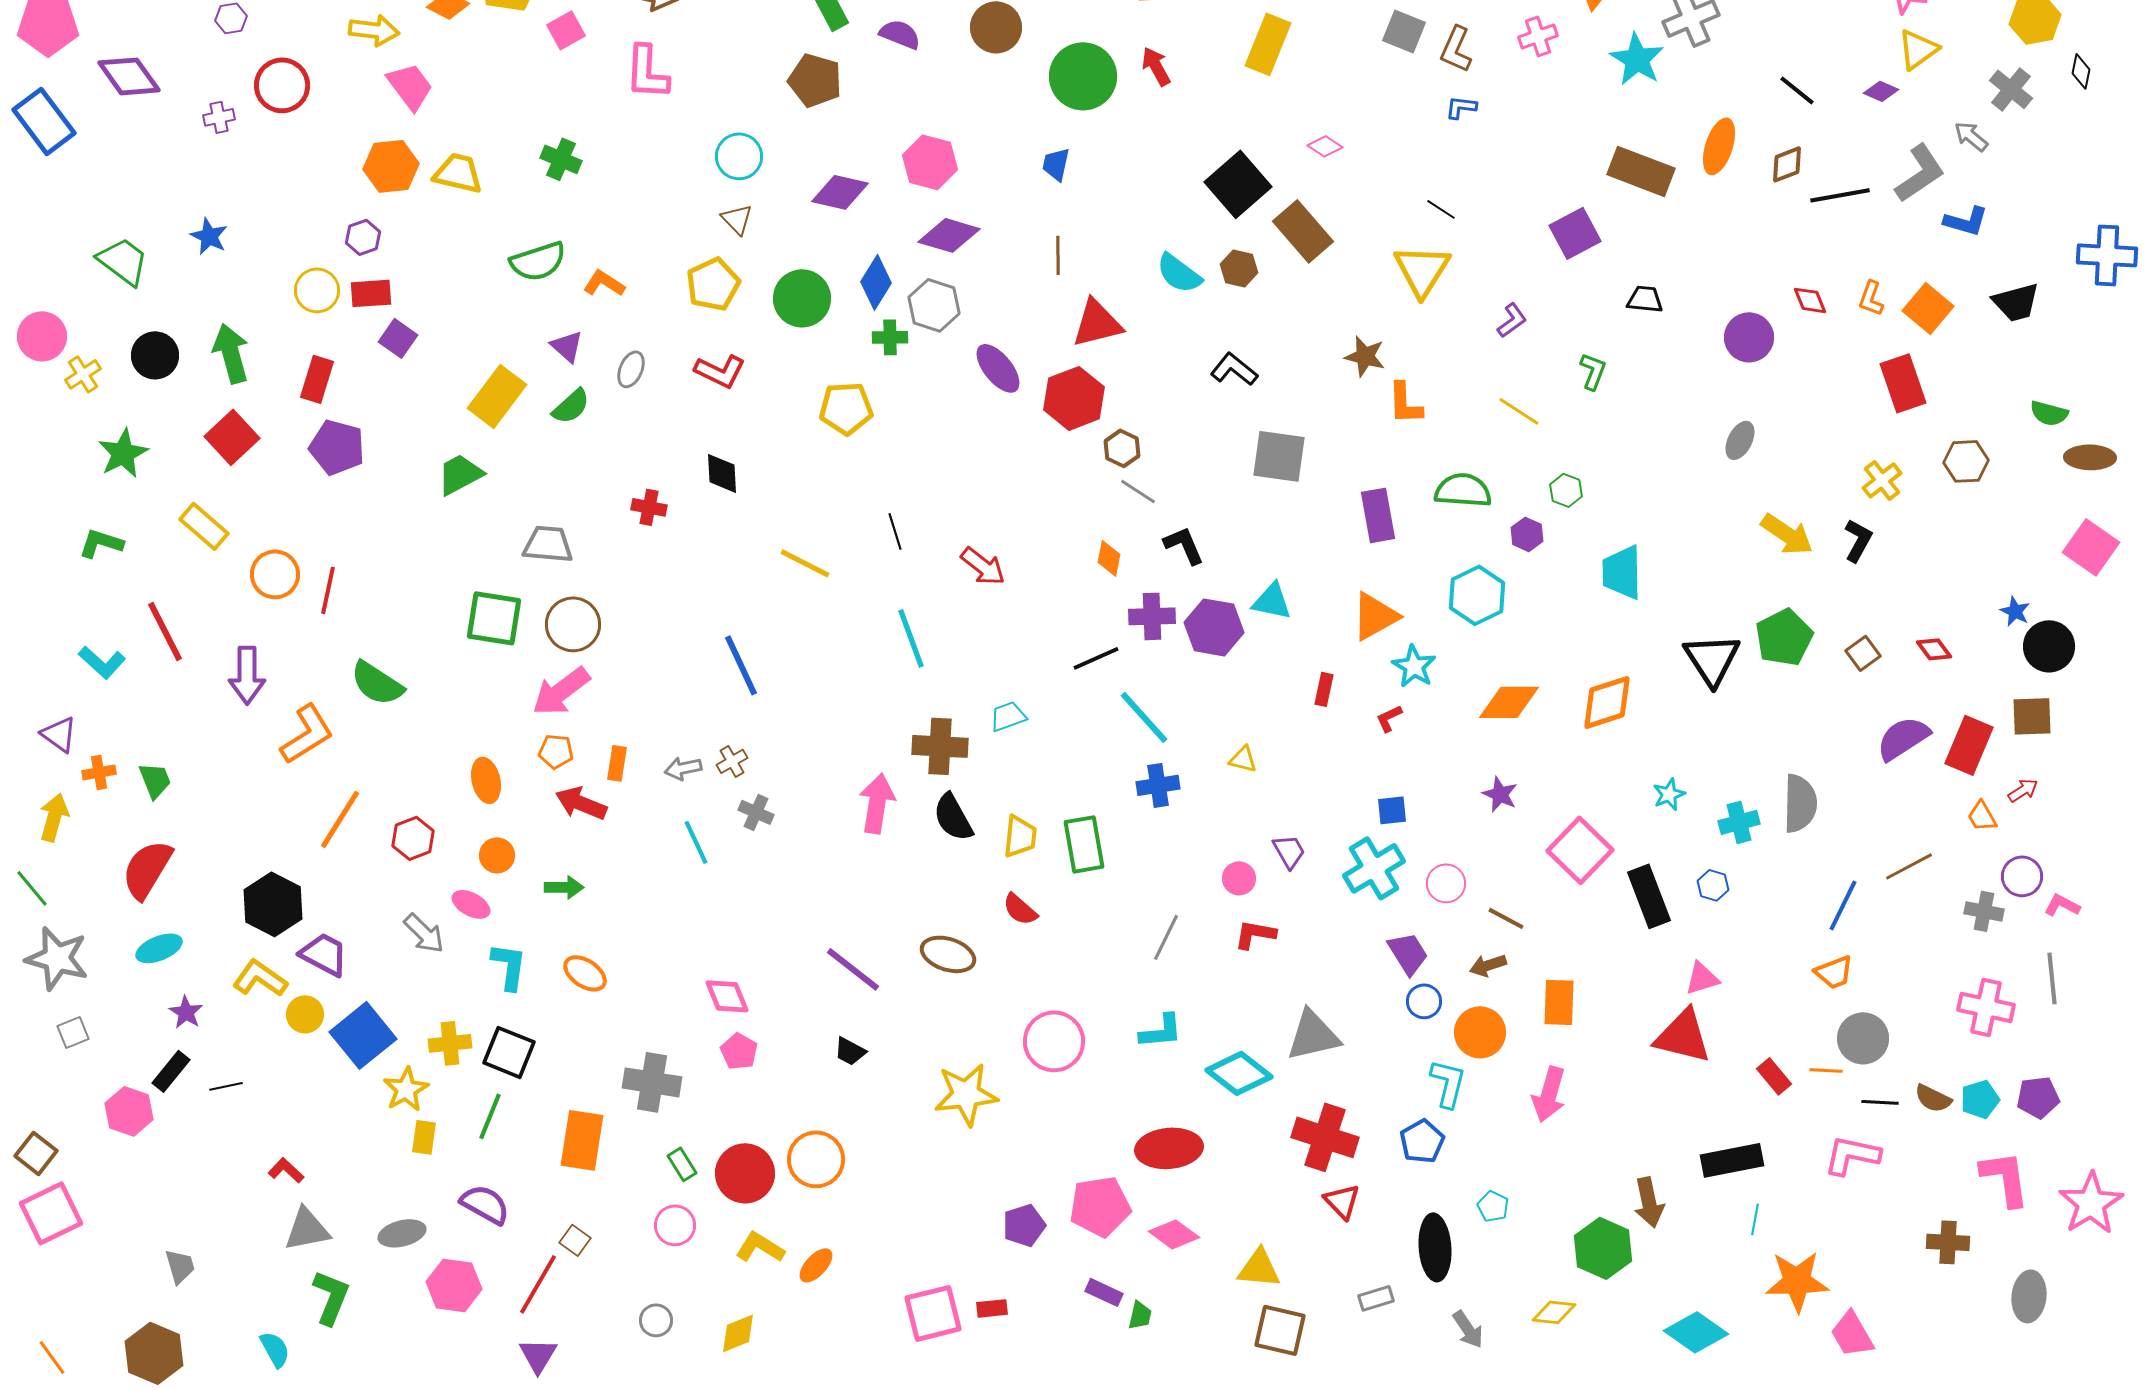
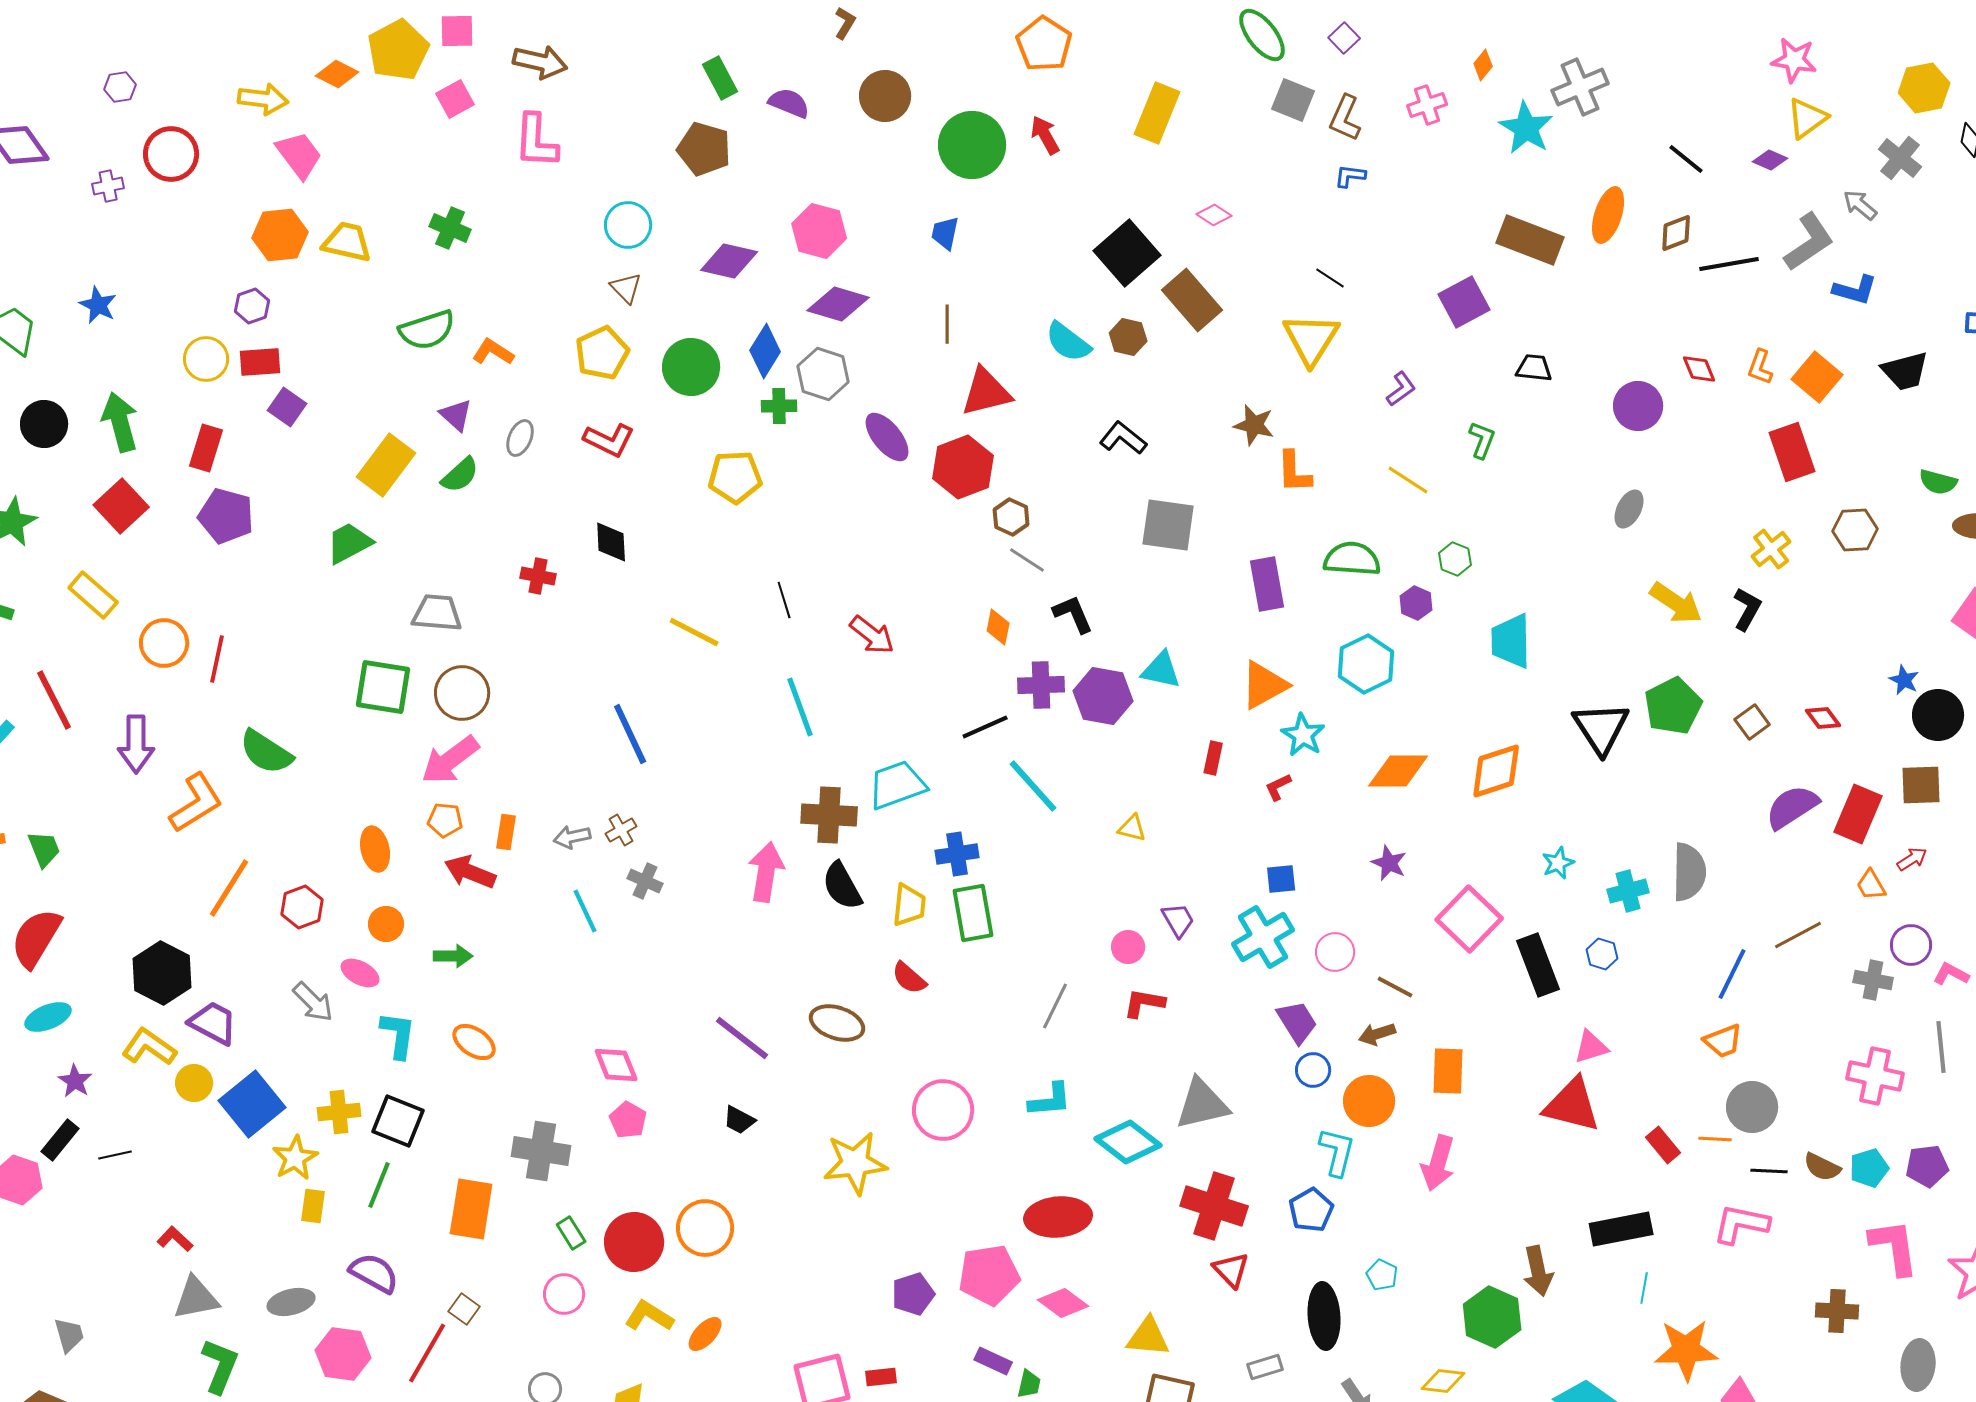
cyan trapezoid: (1008, 716) -> (897, 785), size x1.6
blue cross: (1158, 785) -> (957, 854), moved

